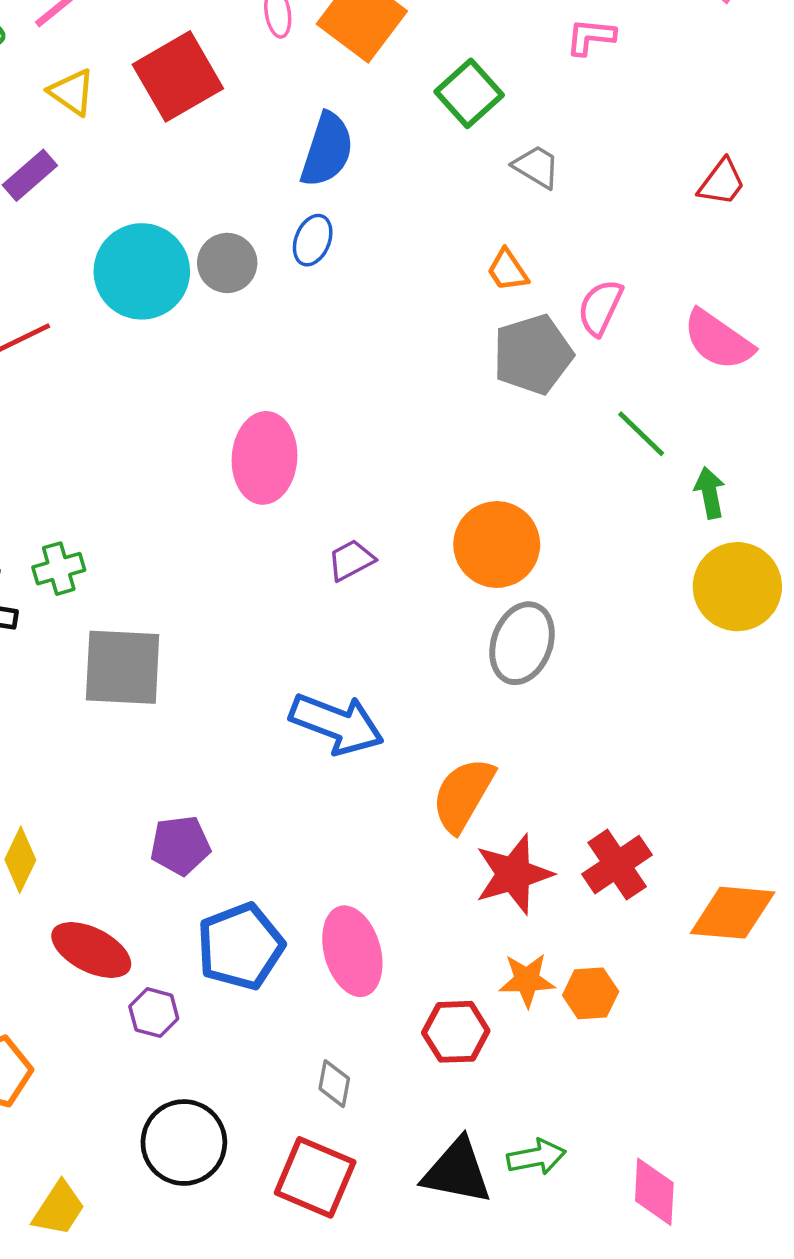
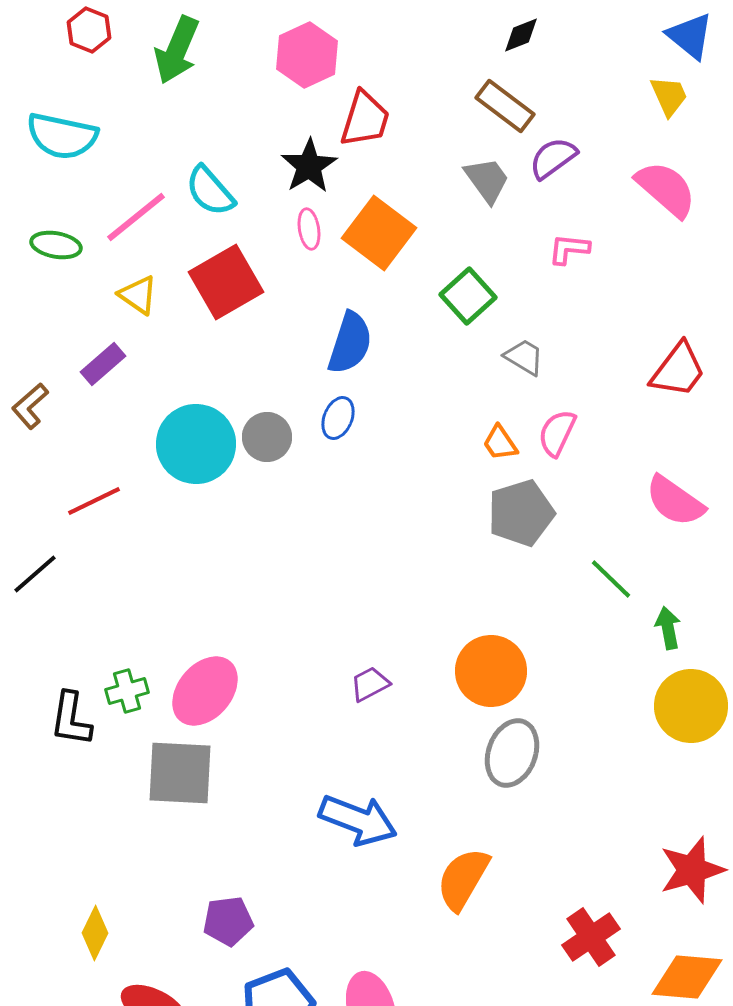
red trapezoid: (722, 182) -> (678, 370), size x1.4
pink semicircle: (600, 307) -> (557, 433), moved
pink ellipse: (265, 458) -> (205, 691), moved, turned 36
red star: (514, 874) -> (692, 870), moved

